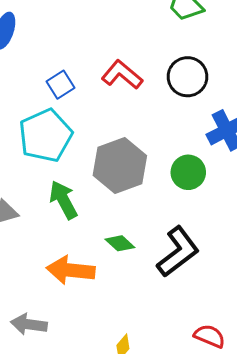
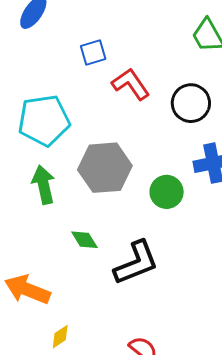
blue square: (60, 85) -> (93, 53), moved
orange arrow: (71, 270) -> (27, 290), moved

